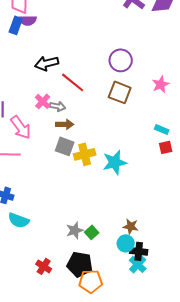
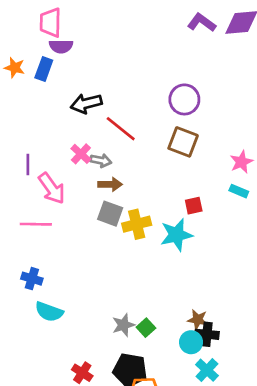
blue rectangle: (16, 25) -> (44, 69), moved
pink star: (161, 84) -> (241, 162), moved
red square: (166, 147) -> (194, 206), moved
black cross: (139, 251) -> (207, 334), moved

